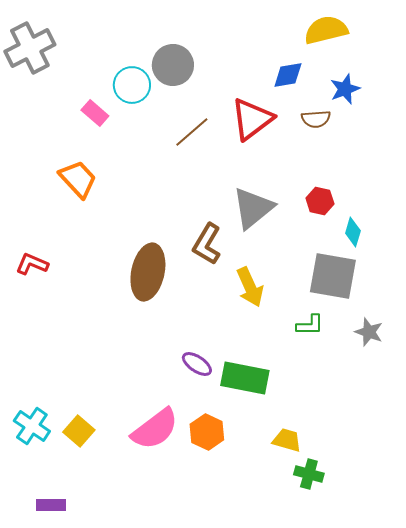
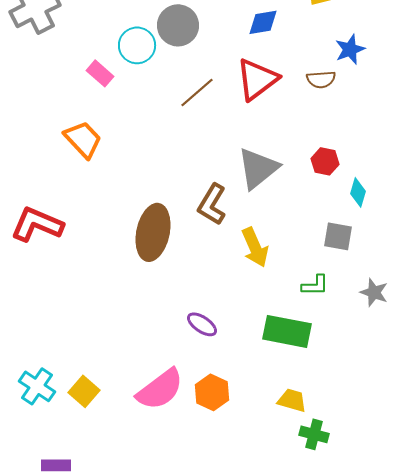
blue diamond: (288, 75) -> (263, 22), moved
red L-shape: (32, 264) -> (37, 224), size x1.6
gray square: (333, 276) -> (338, 236), size x0.6
green rectangle: (245, 378) -> (287, 331), moved

